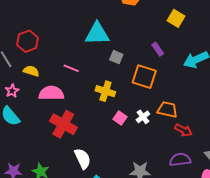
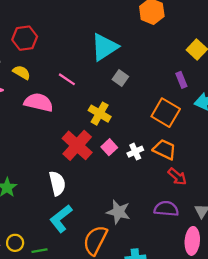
cyan triangle: (97, 34) -> (105, 47), turned -44
purple rectangle: (158, 49) -> (181, 80), moved
orange square: (144, 77) -> (166, 113), moved
red cross: (63, 124) -> (77, 145), moved

